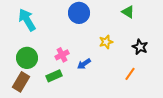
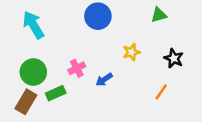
green triangle: (128, 12) -> (159, 15), turned -48
green rectangle: (54, 76) -> (56, 93), moved

